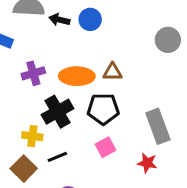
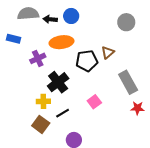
brown triangle: (112, 72) -> (108, 52), moved, turned -32
orange ellipse: (77, 76) -> (62, 42), moved
black pentagon: (103, 109) -> (87, 61), moved
red star: (147, 163) -> (137, 108), moved

